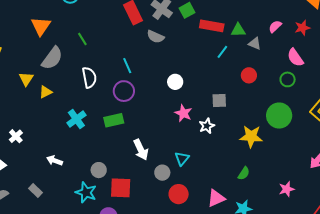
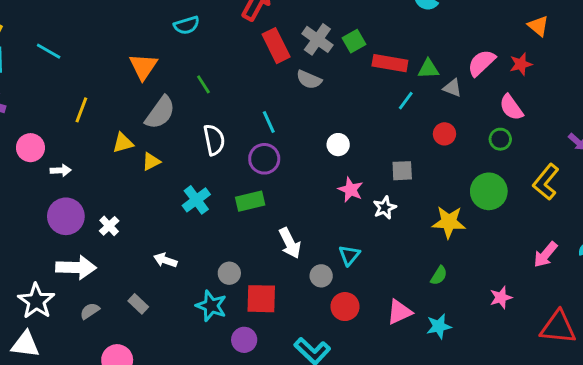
pink semicircle: (275, 26) -> (481, 63), size x1.5
yellow triangle: (26, 79) -> (123, 143), turned 42

